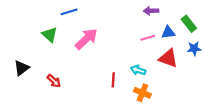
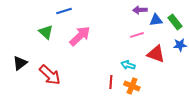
blue triangle: (168, 32) -> (156, 20), moved
red line: (113, 80) -> (111, 82), moved
red arrow: (54, 81) -> (50, 75), size x1.6

